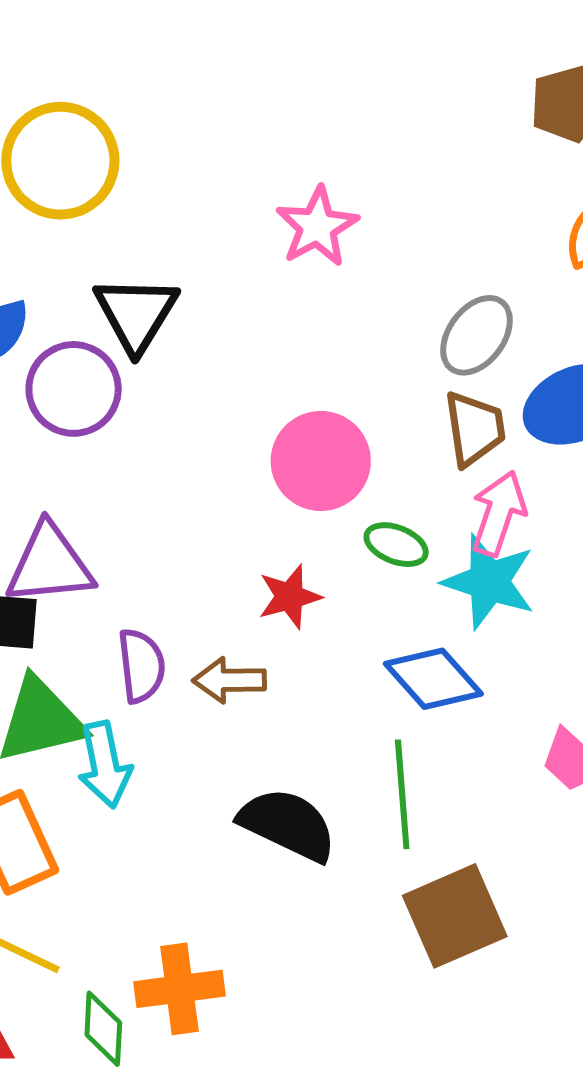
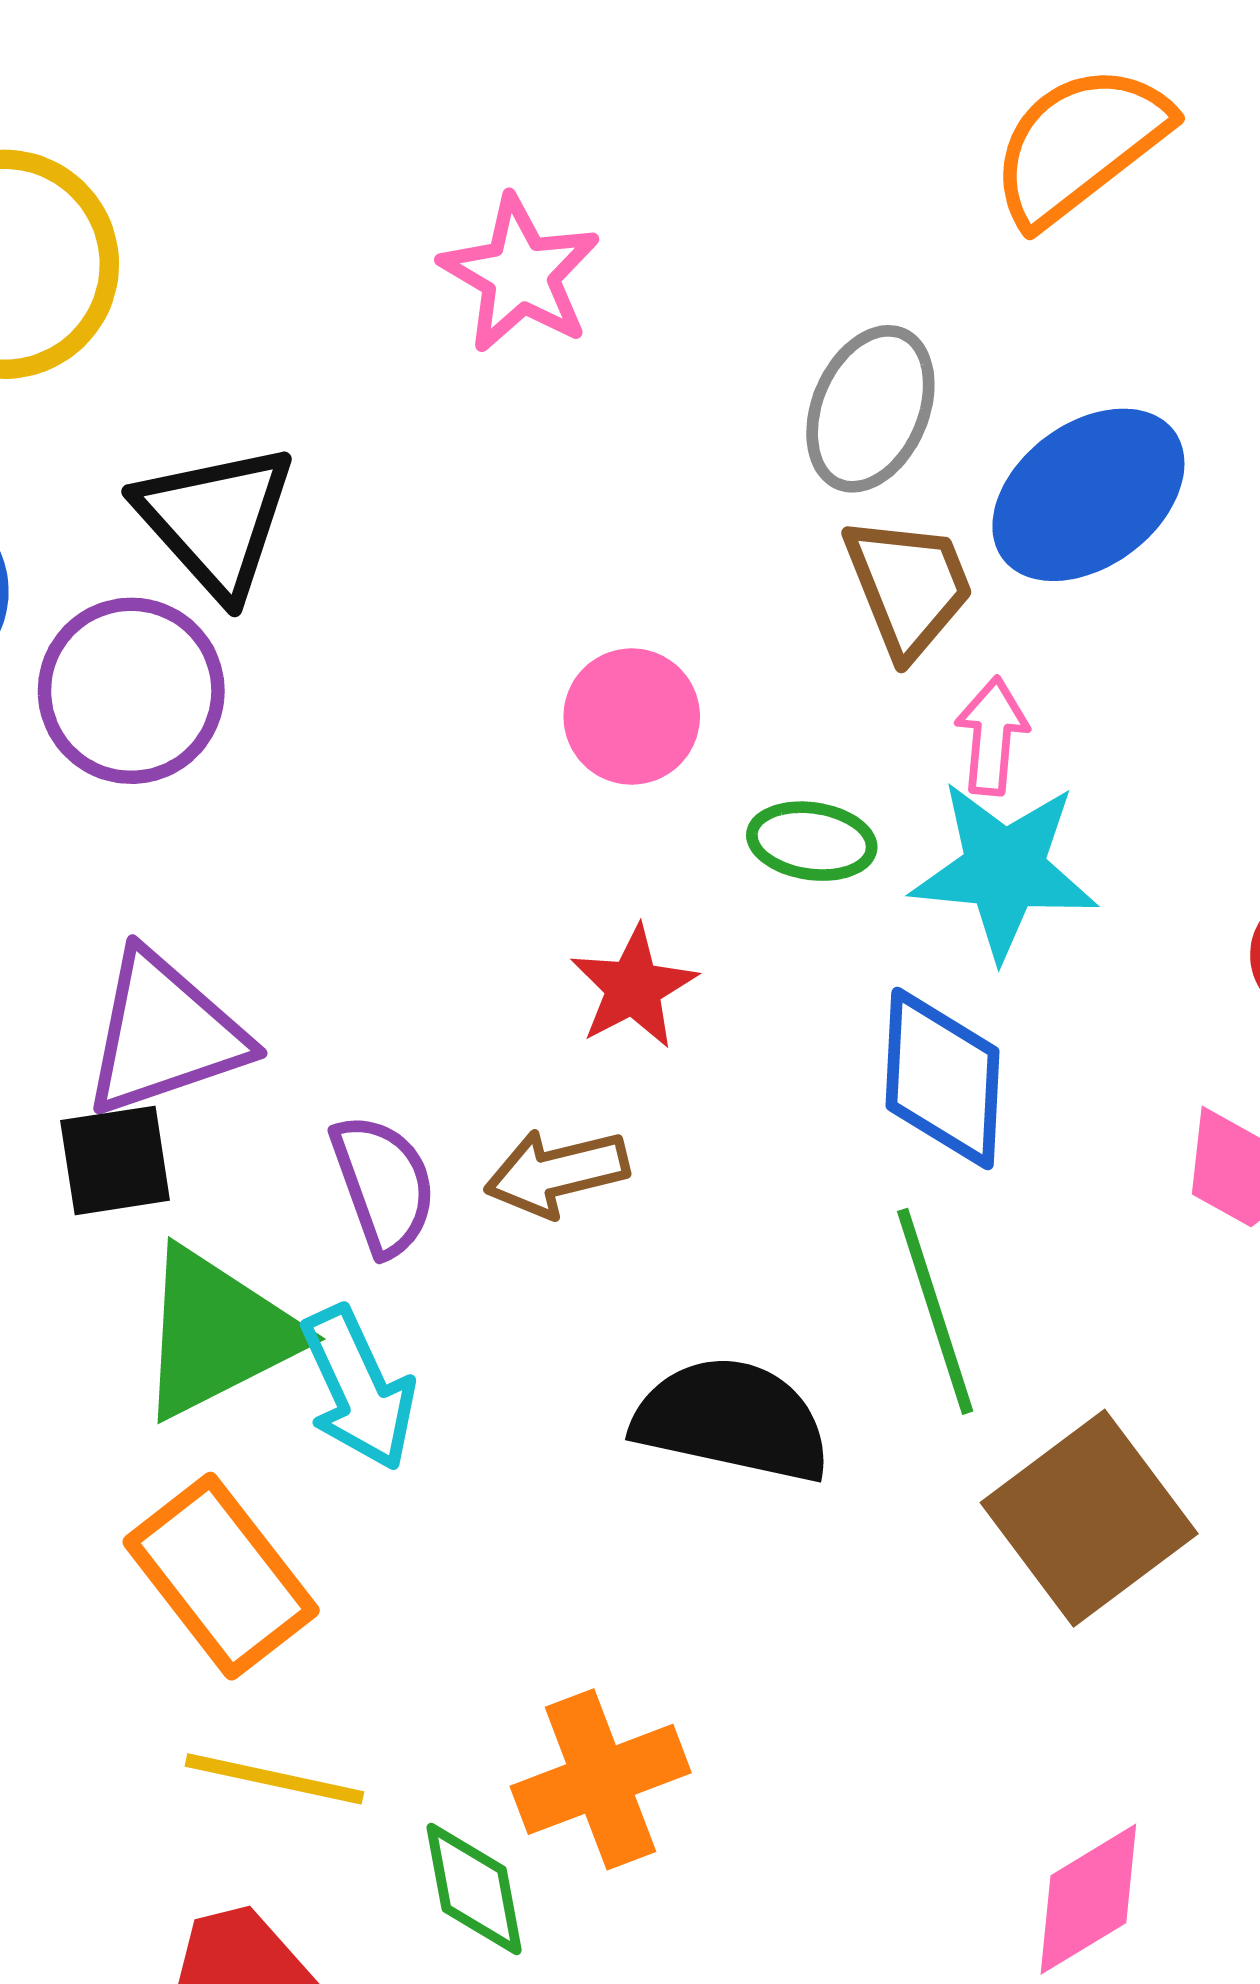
pink circle: (321, 461) -> (632, 717), size x0.7
pink arrow: (499, 513) -> (992, 736), size x0.7
blue diamond: (433, 679) -> (943, 1079), turned 58

